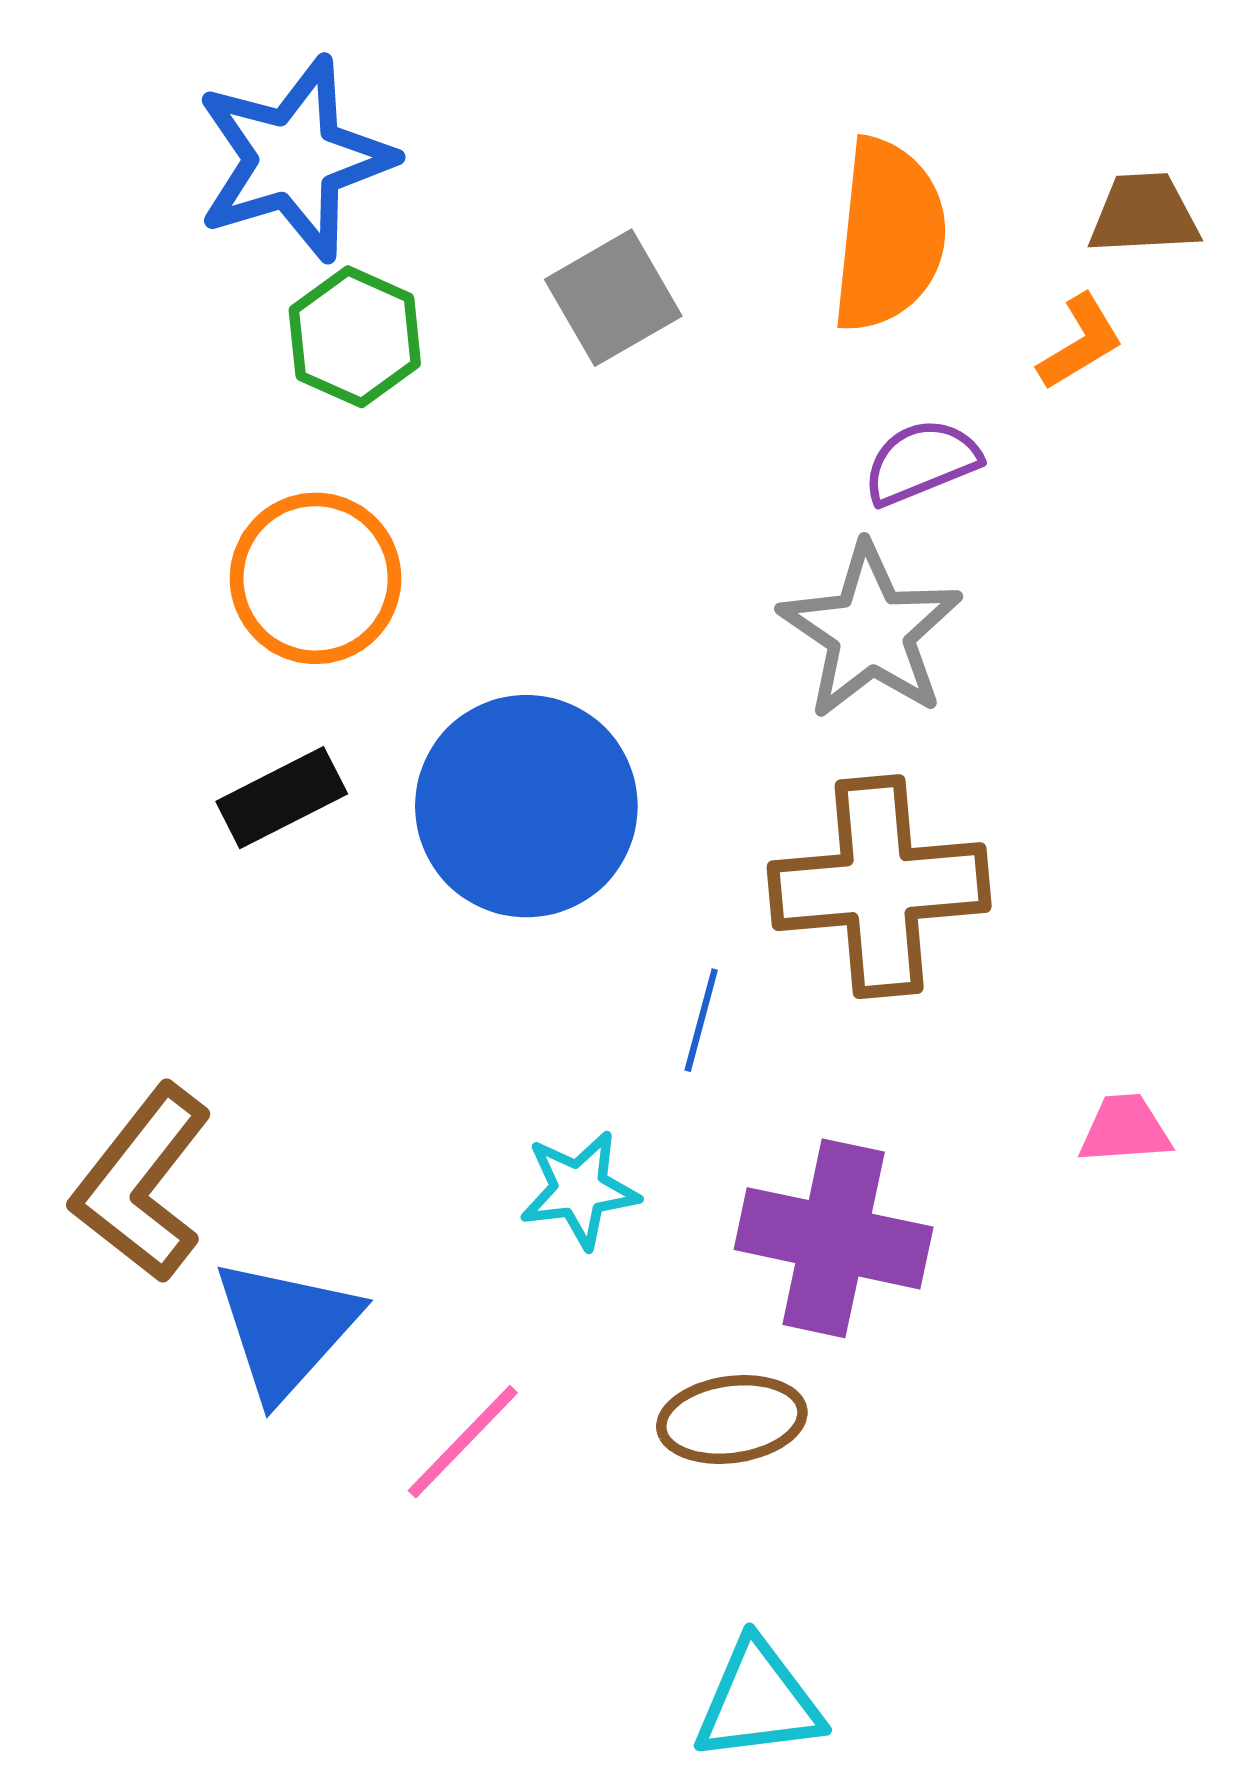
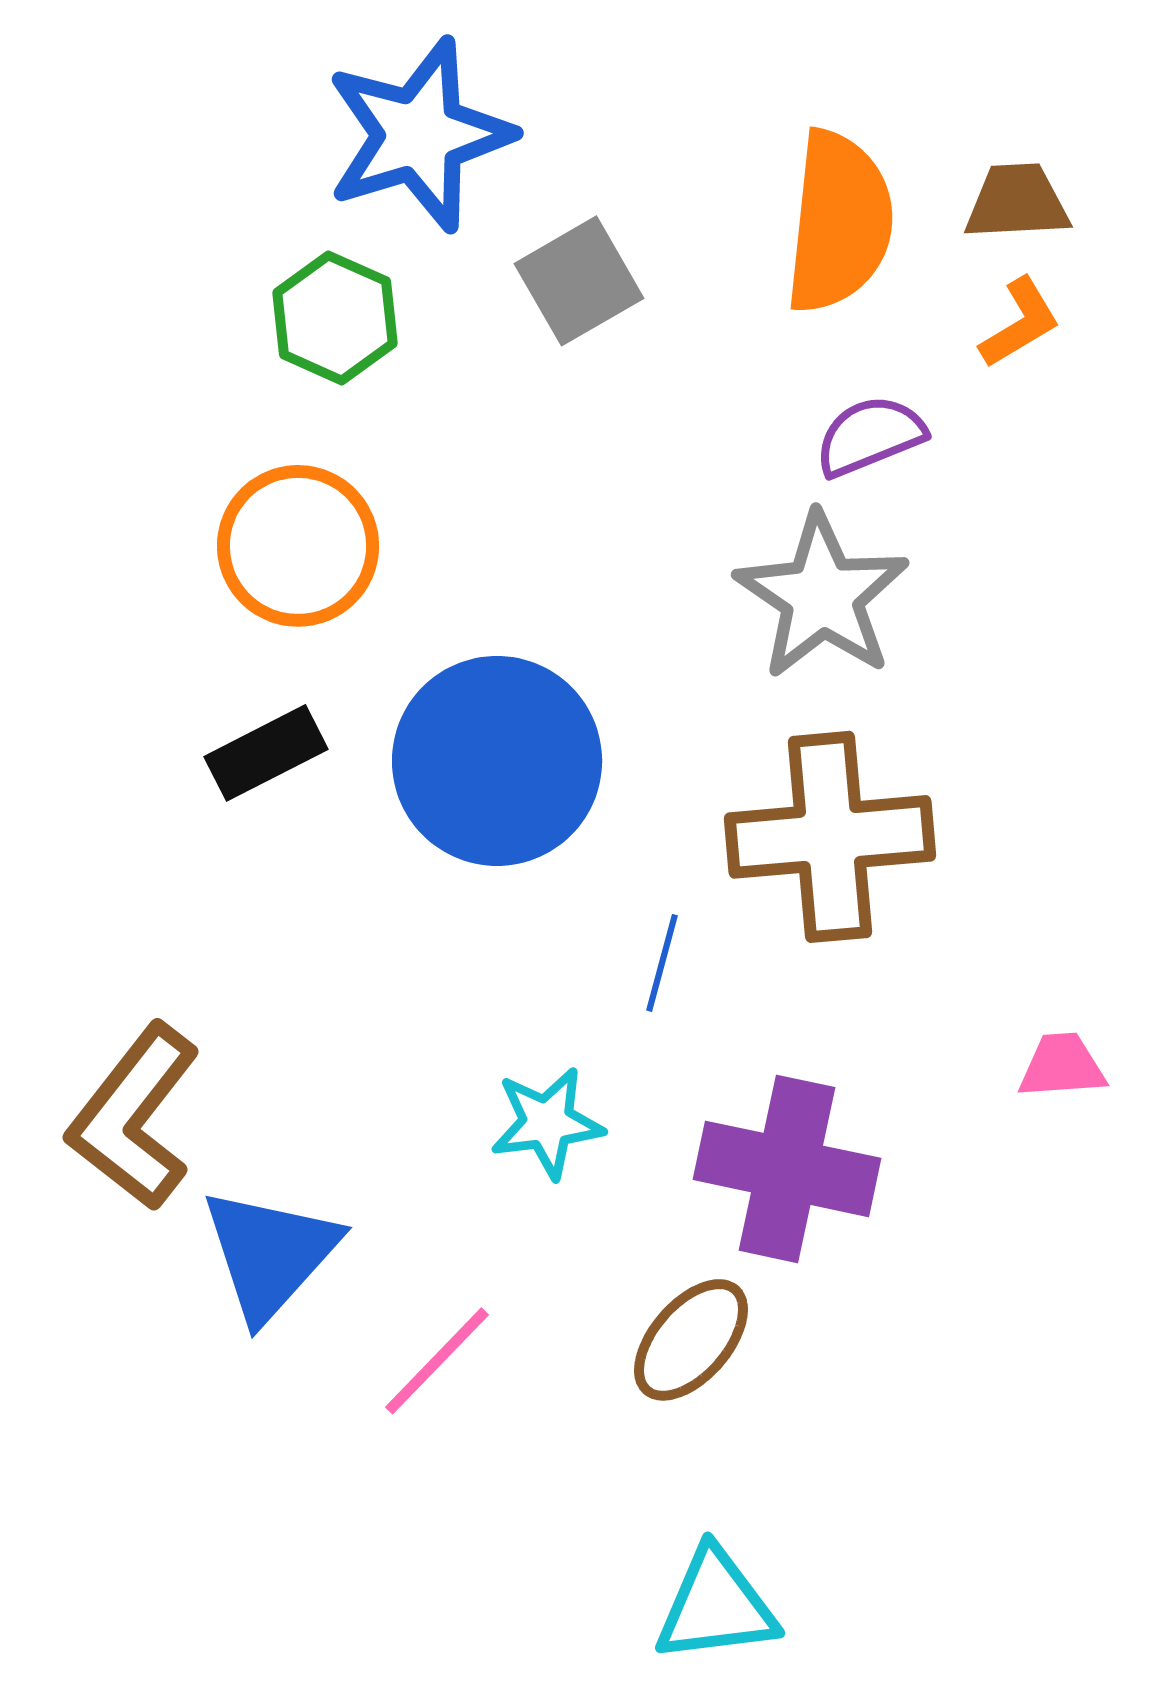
blue star: (294, 159) -> (419, 135), moved
brown trapezoid: (1144, 214) -> (1017, 202), moved
brown ellipse: (732, 1419) -> (691, 1340), turned -41

